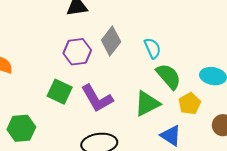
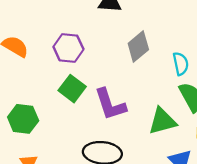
purple hexagon: (77, 52) -> (68, 48), moved

